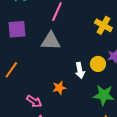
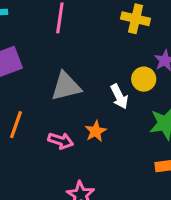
gray triangle: (51, 41) -> (66, 86), moved
pink arrow: (34, 101) -> (61, 141), moved

